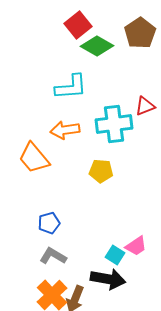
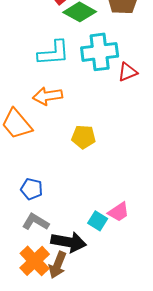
cyan cross: (114, 124) -> (100, 52), moved
blue pentagon: (49, 223) -> (32, 189), turned 30
black arrow: (108, 279) -> (69, 242), moved

